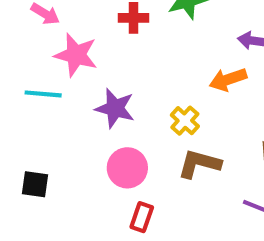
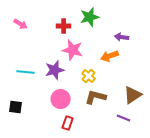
pink star: (76, 55) -> (73, 50), moved
cyan line: (43, 94) -> (26, 72), moved
purple star: (115, 108) -> (55, 70), turned -30

